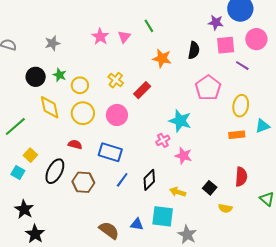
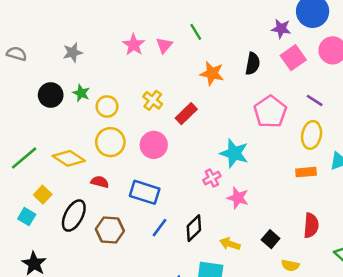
pink square: (226, 45) -> (293, 58), turned -30
purple line: (242, 66) -> (315, 100), moved
yellow diamond: (50, 107) -> (69, 158), moved, turned -45

